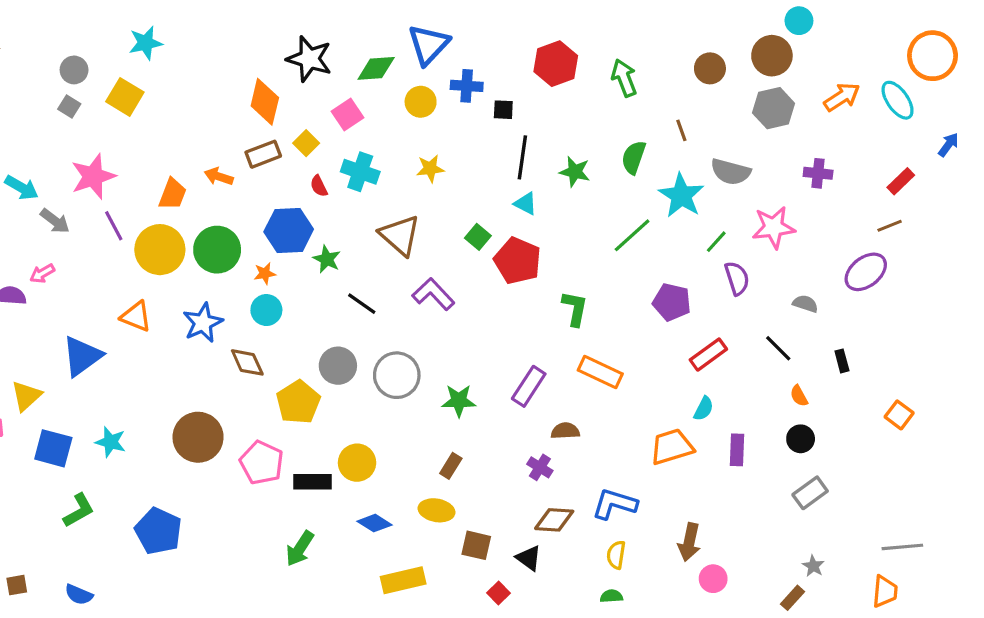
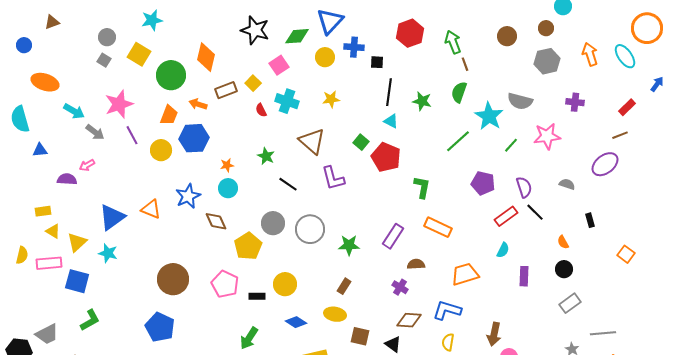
brown circle: (772, 56) -> (546, 28), size x0.6
orange arrow: (842, 97) -> (590, 54), turned -75
orange diamond: (265, 102) -> (206, 57), moved
brown line: (681, 130) -> (465, 64), moved
blue hexagon: (289, 231) -> (194, 138), moved
yellow circle: (160, 250) -> (161, 150), size x0.7
green circle: (217, 250) -> (171, 75), moved
purple semicircle: (737, 278) -> (524, 187), moved
purple L-shape: (433, 294) -> (333, 178), turned -152
orange triangle: (136, 316) -> (151, 209), moved
black line: (778, 348) -> (535, 212), moved
brown circle: (198, 437) -> (173, 279), moved
cyan star: (111, 442) -> (108, 253), moved
orange trapezoid: (672, 447) -> (465, 274), moved
blue square: (53, 448) -> (77, 281), moved
black rectangle: (312, 482) -> (257, 296), size x0.7
green L-shape: (79, 510) -> (90, 320), moved
gray line: (902, 547) -> (603, 333), moved

